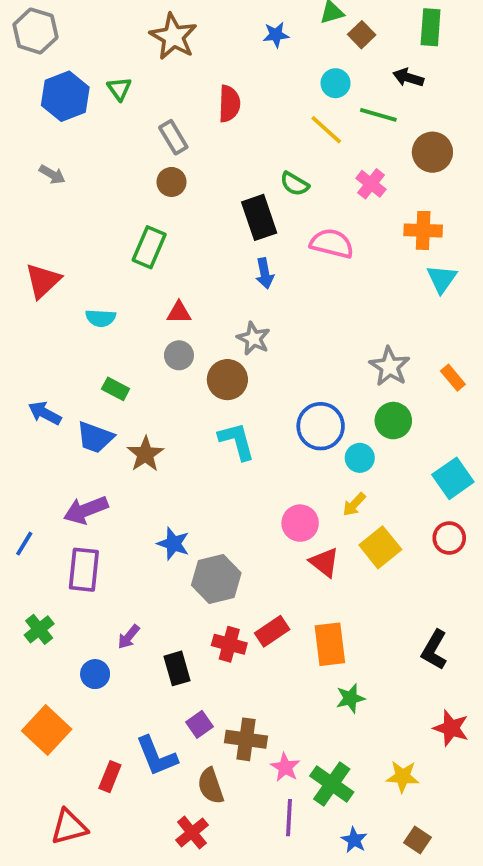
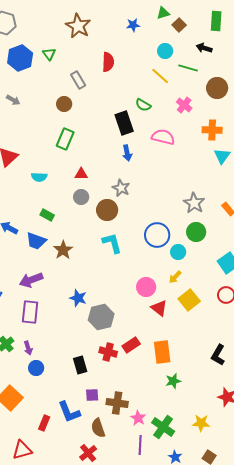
brown circle: (171, 182) -> (64, 104), moved
purple arrow: (129, 637) -> (28, 348), moved, turned -56
purple square: (199, 724) -> (92, 395), turned 32

